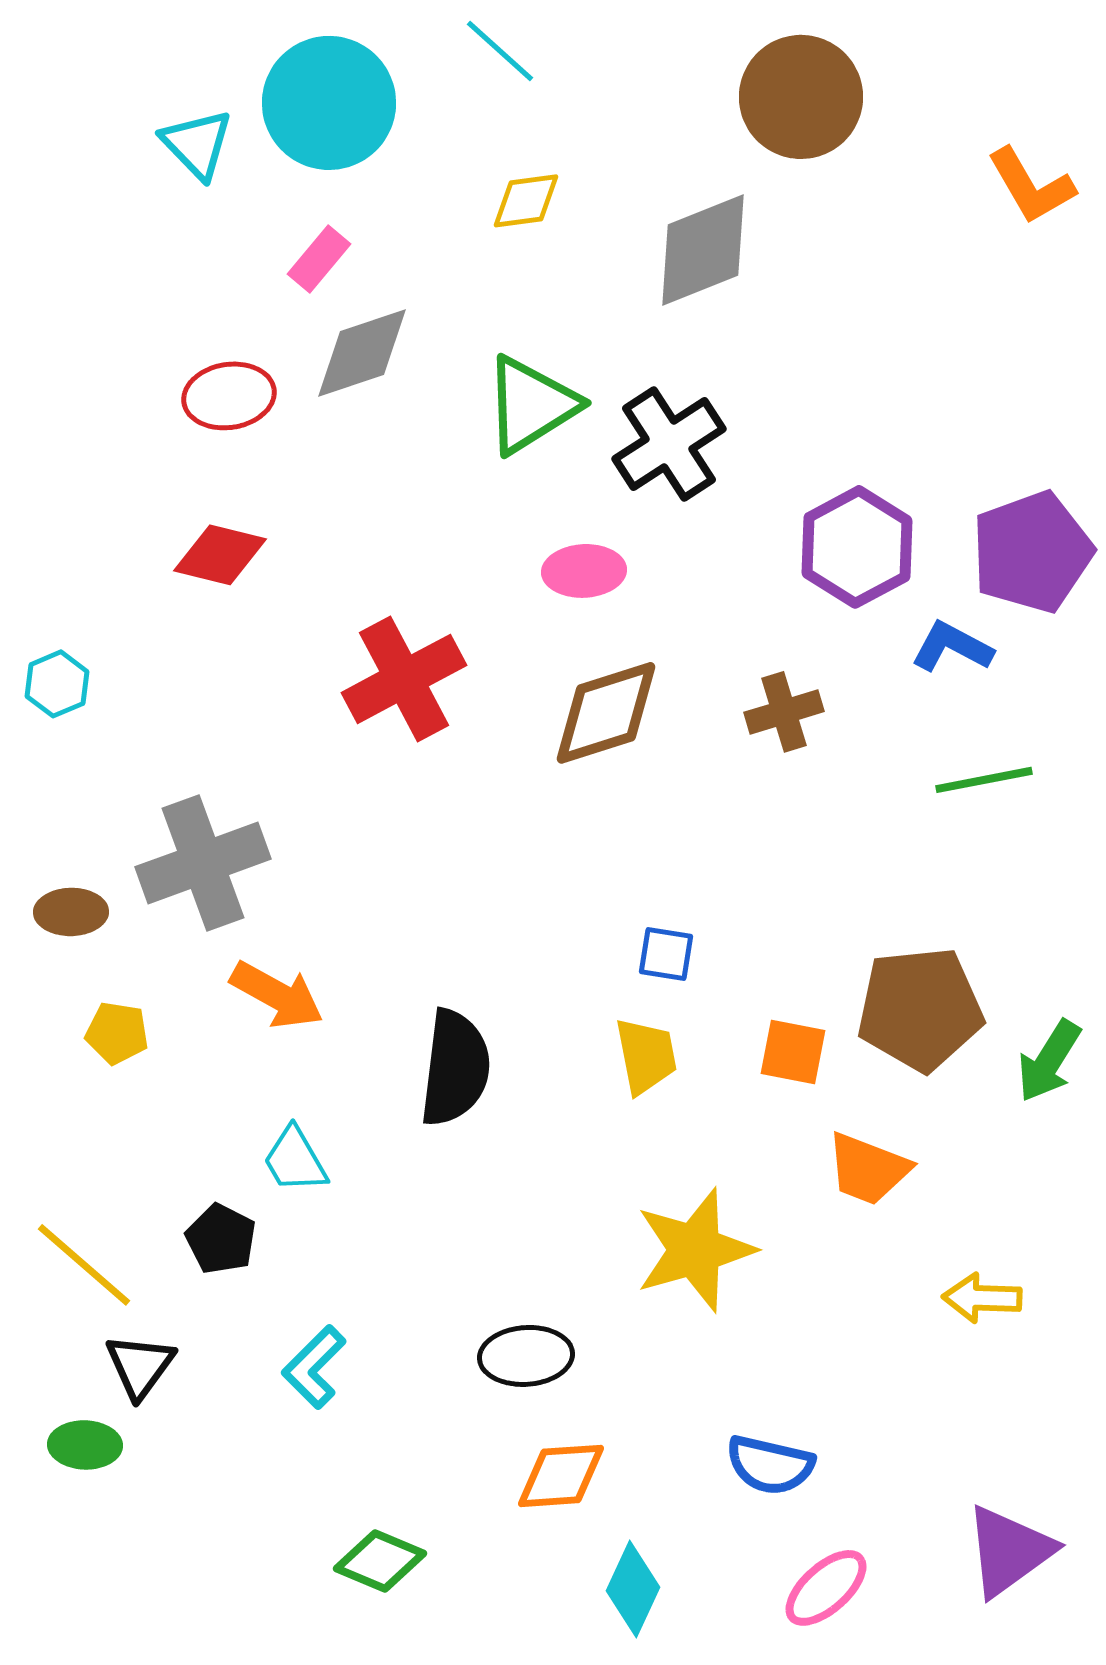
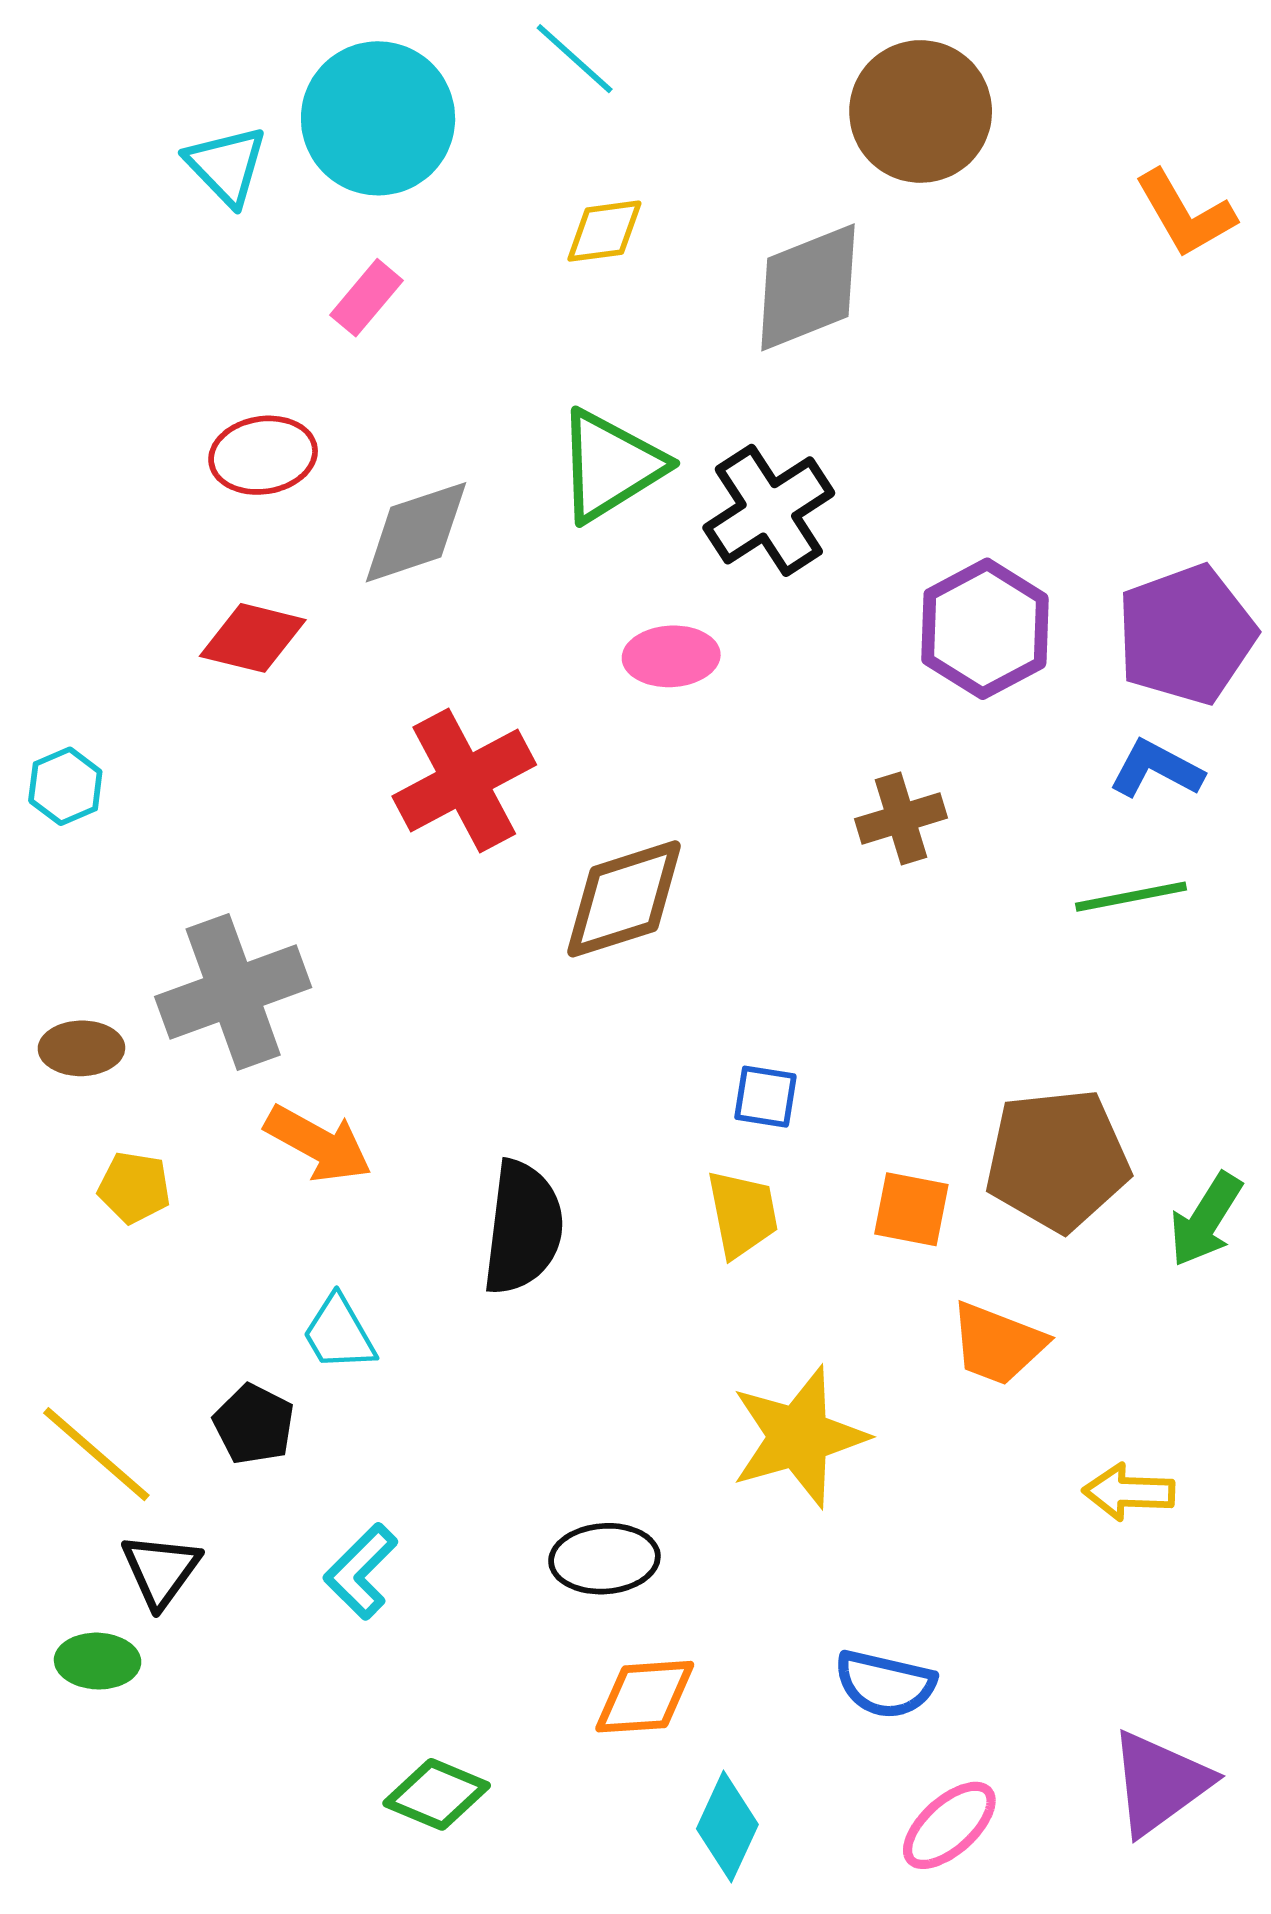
gray diamond: (362, 353) -> (416, 532), moved
blue L-shape: (952, 647) -> (1156, 769), moved
brown diamond: (606, 713) -> (624, 899), moved

